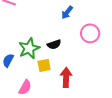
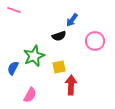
black semicircle: (54, 44) -> (59, 36), moved
yellow square: (44, 65) -> (59, 67), moved

